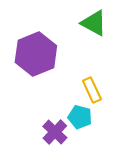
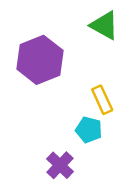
purple cross: (55, 132) -> (60, 165), moved

